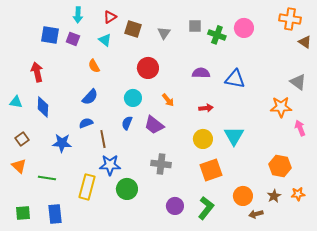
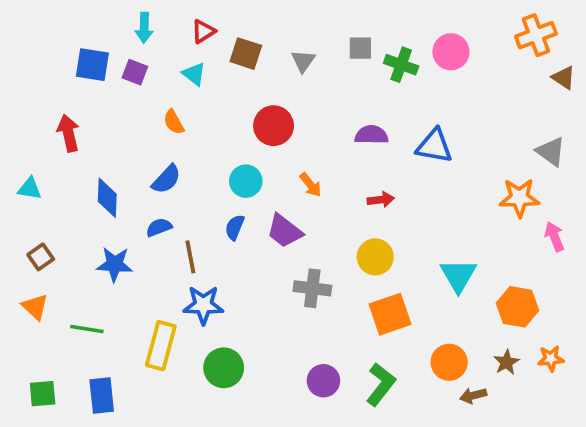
orange cross: (290, 19) -> (536, 35), turned -30
blue diamond: (43, 107) -> (107, 198), moved
cyan triangle: (234, 136) -> (458, 275), moved
gray cross: (161, 164) -> (312, 288), moved
green circle: (127, 189) -> (224, 368), moved

